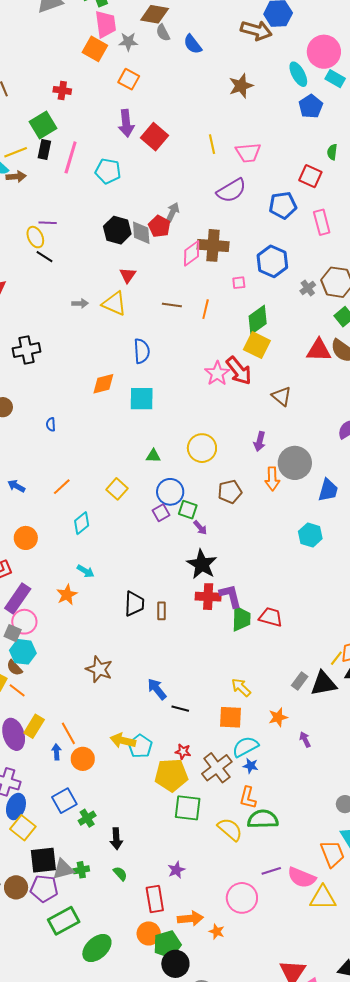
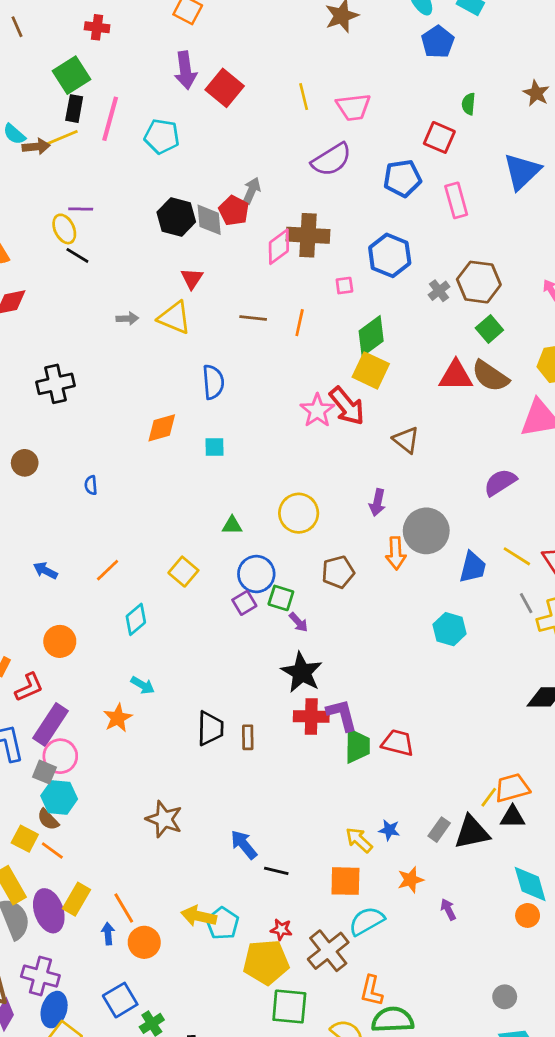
yellow line: (16, 152) -> (62, 137), moved
cyan square: (142, 399) -> (215, 447), size x0.6
blue star: (251, 766) -> (389, 830), moved

